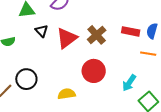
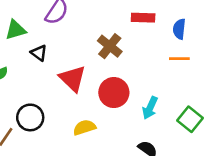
red rectangle: (131, 31) -> (143, 18), moved
red triangle: (67, 38) -> (73, 79), moved, turned -30
cyan arrow: (129, 83) -> (150, 108), moved

